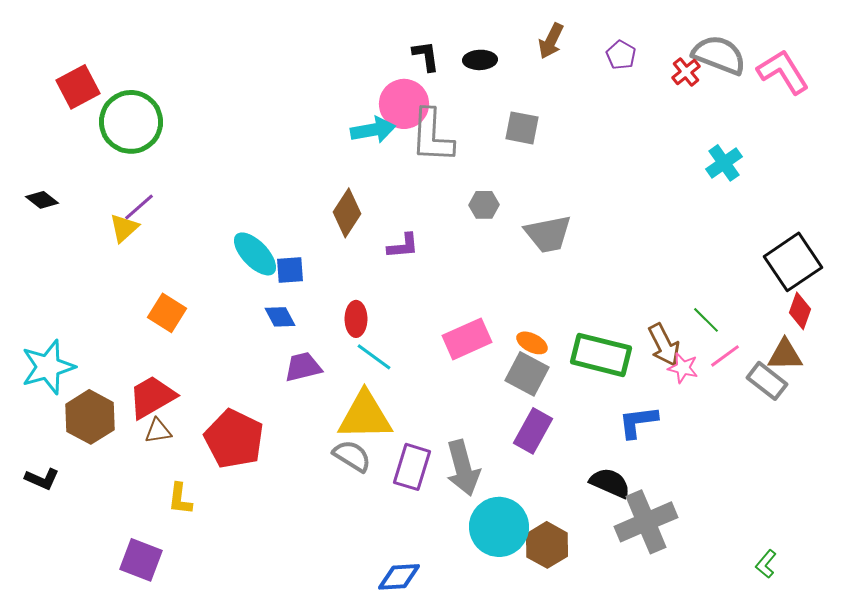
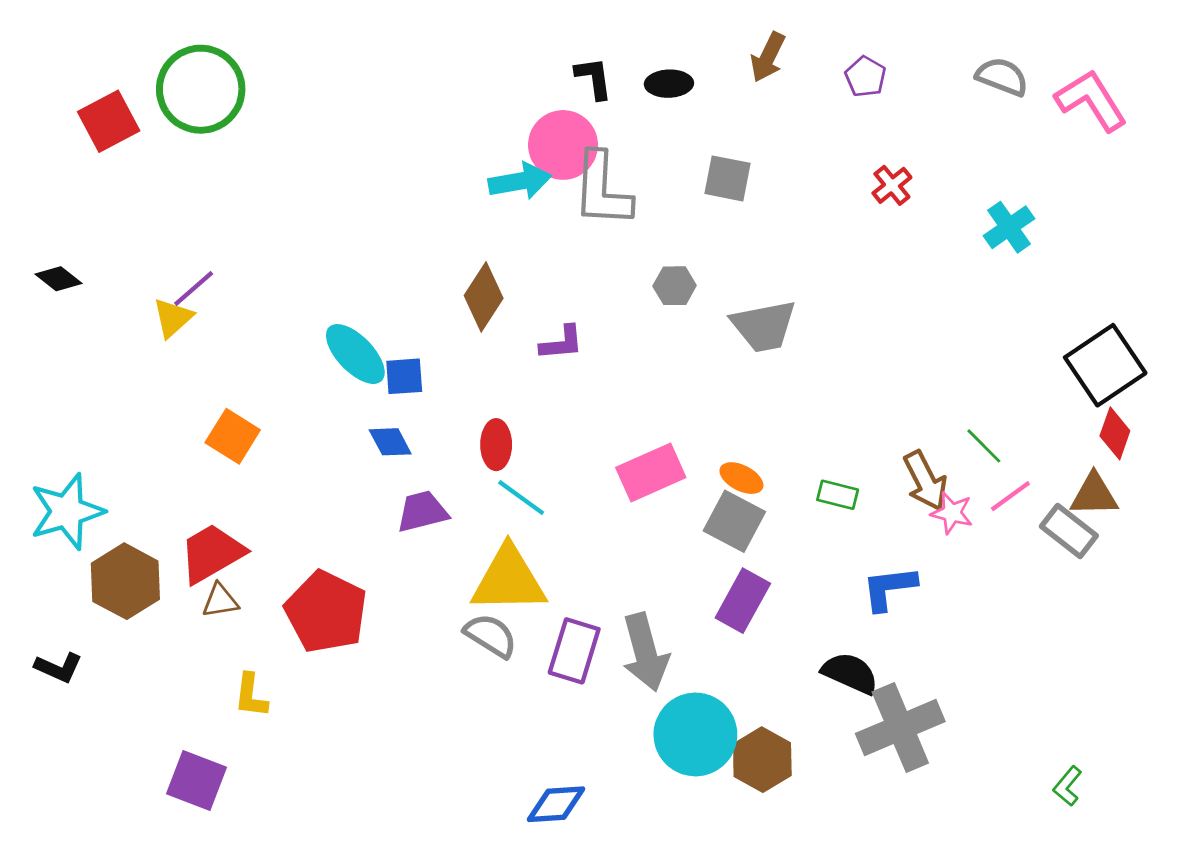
gray semicircle: (719, 55) -> (1002, 77), size x0.7
red cross: (686, 72) -> (892, 185), moved
green circle: (131, 122) -> (201, 89), moved
green rectangle: (601, 355) -> (838, 495), size x0.5

